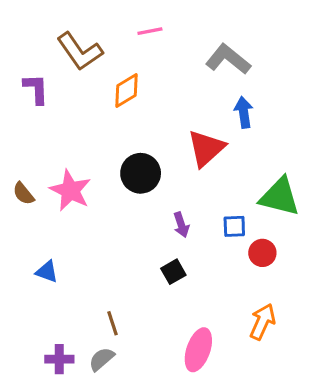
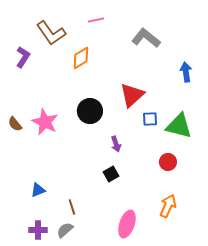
purple L-shape: (36, 89) -> (23, 57), turned 35
blue arrow: (244, 112) -> (186, 72), moved
blue square: (234, 226) -> (150, 119), moved
blue triangle: (47, 272) -> (38, 190), moved, turned -42

